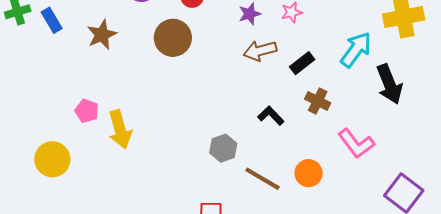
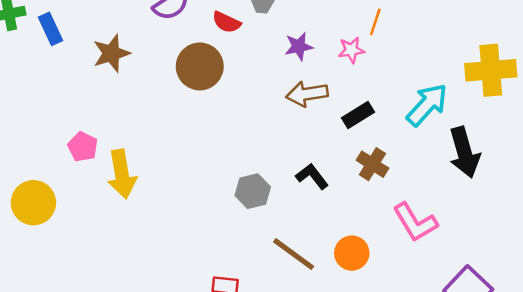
gray hexagon: (223, 148) -> (253, 191), moved

